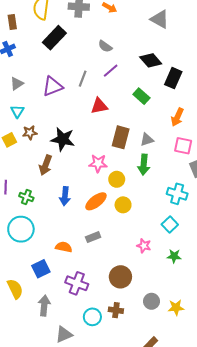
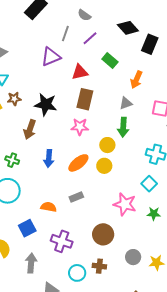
gray line: (83, 79) -> (65, 34), moved
purple triangle: (53, 86) -> (51, 57), moved
green rectangle: (141, 96) -> (110, 60), moved
orange arrow: (177, 117) -> (136, 80), moved
brown rectangle: (121, 137) -> (85, 99), moved
yellow circle: (117, 179) -> (107, 145), moved
pink star: (144, 246) -> (125, 204), size x1.6

